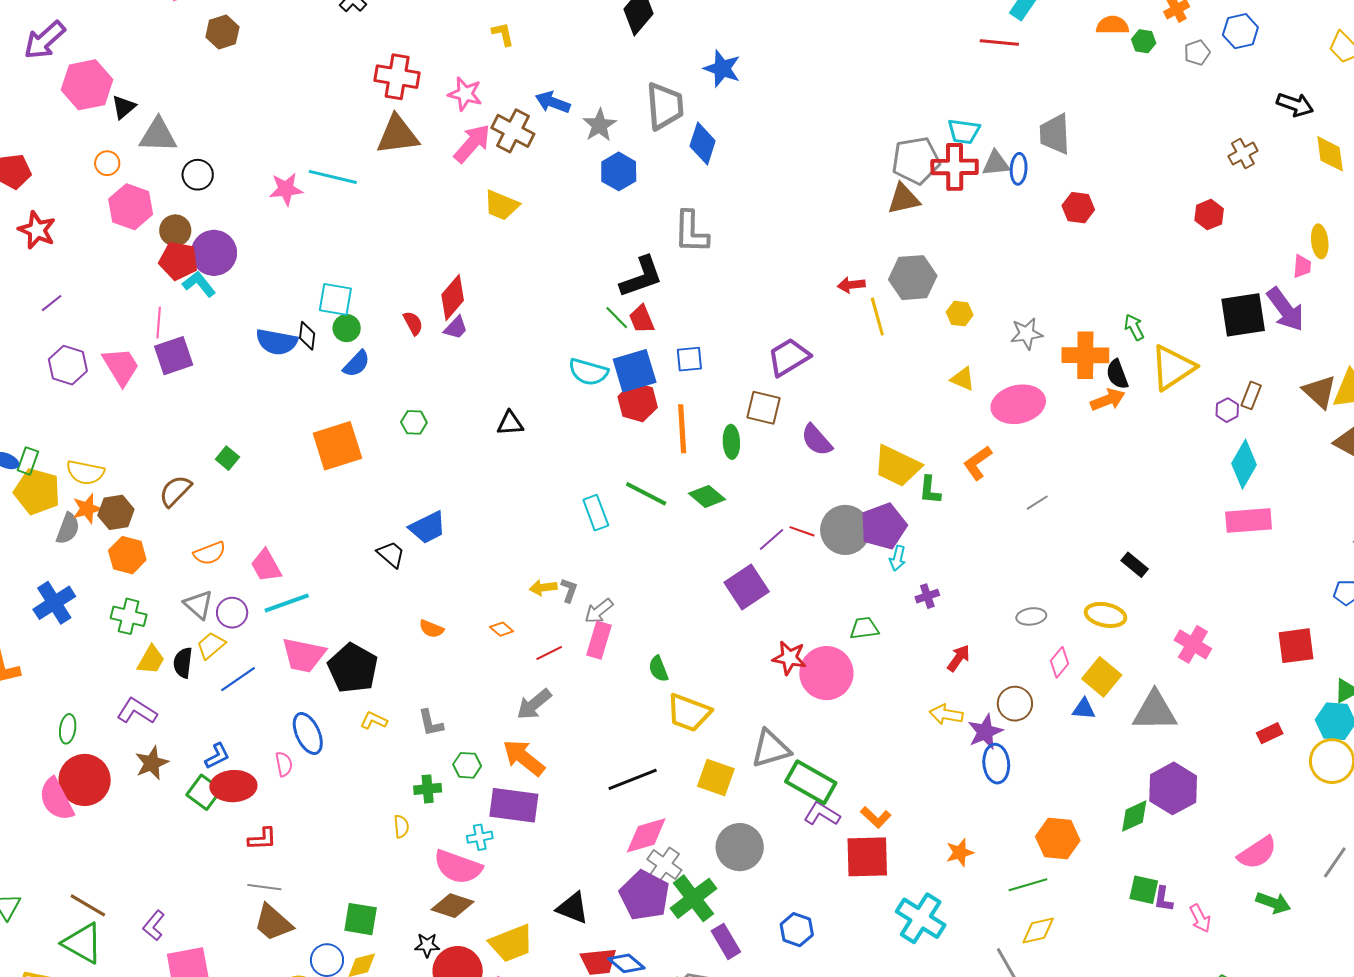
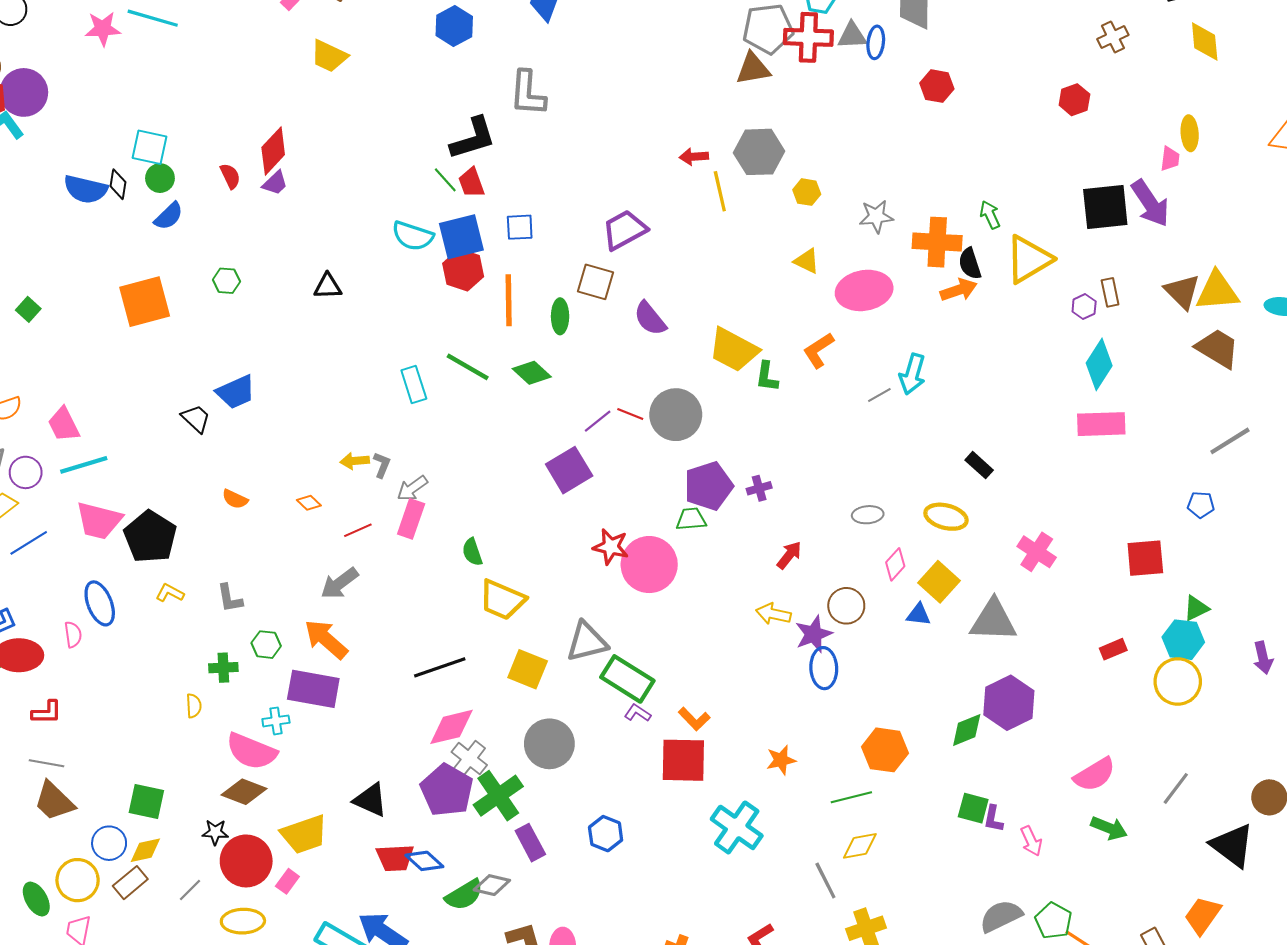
brown rectangle: (1251, 395) -> (1110, 292), turned -36
purple pentagon: (884, 526) -> (708, 486), moved
cyan arrow: (898, 558) -> (912, 374), moved, size x1.5
purple L-shape: (822, 814) -> (638, 713), size x0.7

